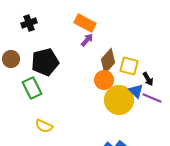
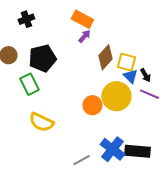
orange circle: (104, 80) -> (92, 105), moved
blue triangle: (136, 91) -> (130, 76), moved
yellow semicircle: (44, 126) -> (41, 122), size x1.4

